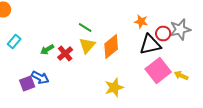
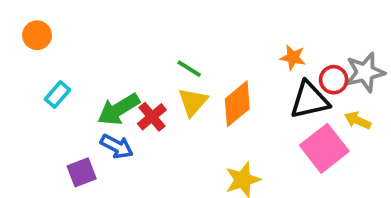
green arrow: (47, 50) -> (119, 109), size x1.6
yellow arrow: (181, 76) -> (358, 120), moved
blue arrow: (40, 78) -> (117, 146), moved

